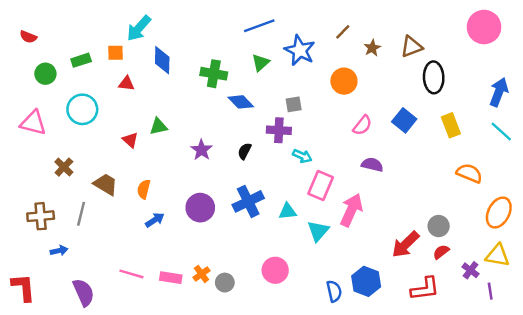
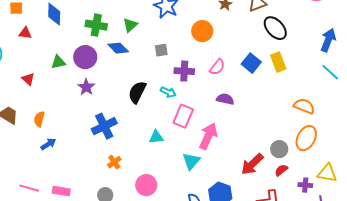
green triangle: (260, 63) -> (130, 25), moved
black ellipse: (434, 77) -> (275, 28), turned -40
yellow rectangle: (451, 125) -> (278, 62), moved
green triangle: (158, 127) -> (58, 62), moved
purple cross: (279, 130) -> (184, 71), moved
black semicircle: (244, 151) -> (137, 92), moved, size x1.6
blue cross: (248, 201) -> (104, 126), moved
purple circle: (200, 208) -> (85, 57), moved
orange ellipse: (499, 213) -> (306, 138), moved
cyan triangle: (318, 231) -> (191, 161), moved
purple cross: (471, 270) -> (305, 185), turned -32
orange cross: (201, 274) -> (114, 162), moved

